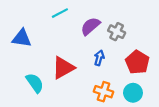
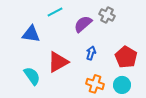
gray cross: (117, 32) -> (107, 15), moved
blue triangle: (22, 38) -> (31, 34), moved

